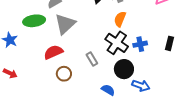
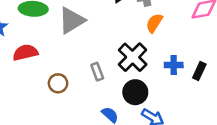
orange semicircle: (120, 19) -> (154, 23), moved
blue cross: (140, 44) -> (174, 65), moved
red semicircle: (53, 52) -> (25, 53), moved

